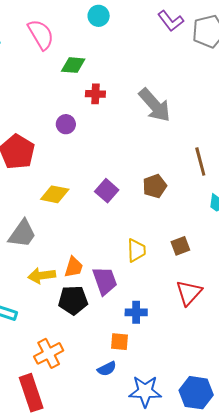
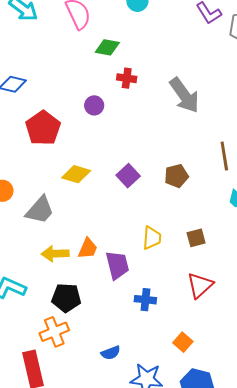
black pentagon: (73, 300) -> (66, 298), moved
orange square: (120, 342) -> (183, 342), moved, turned 30

